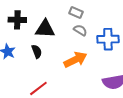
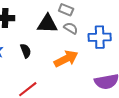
black triangle: (45, 29) -> (47, 24), moved

